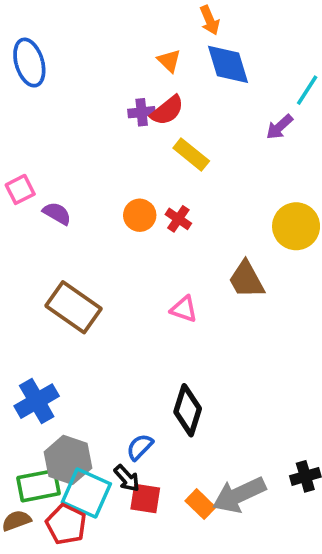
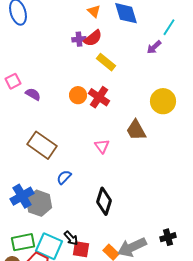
red cross: (178, 219) -> (99, 97), size x1.5
pink triangle: (184, 309) -> (102, 146), turned 35
blue semicircle: (140, 447) -> (64, 177), moved
gray hexagon: (68, 460) -> (39, 203), moved

